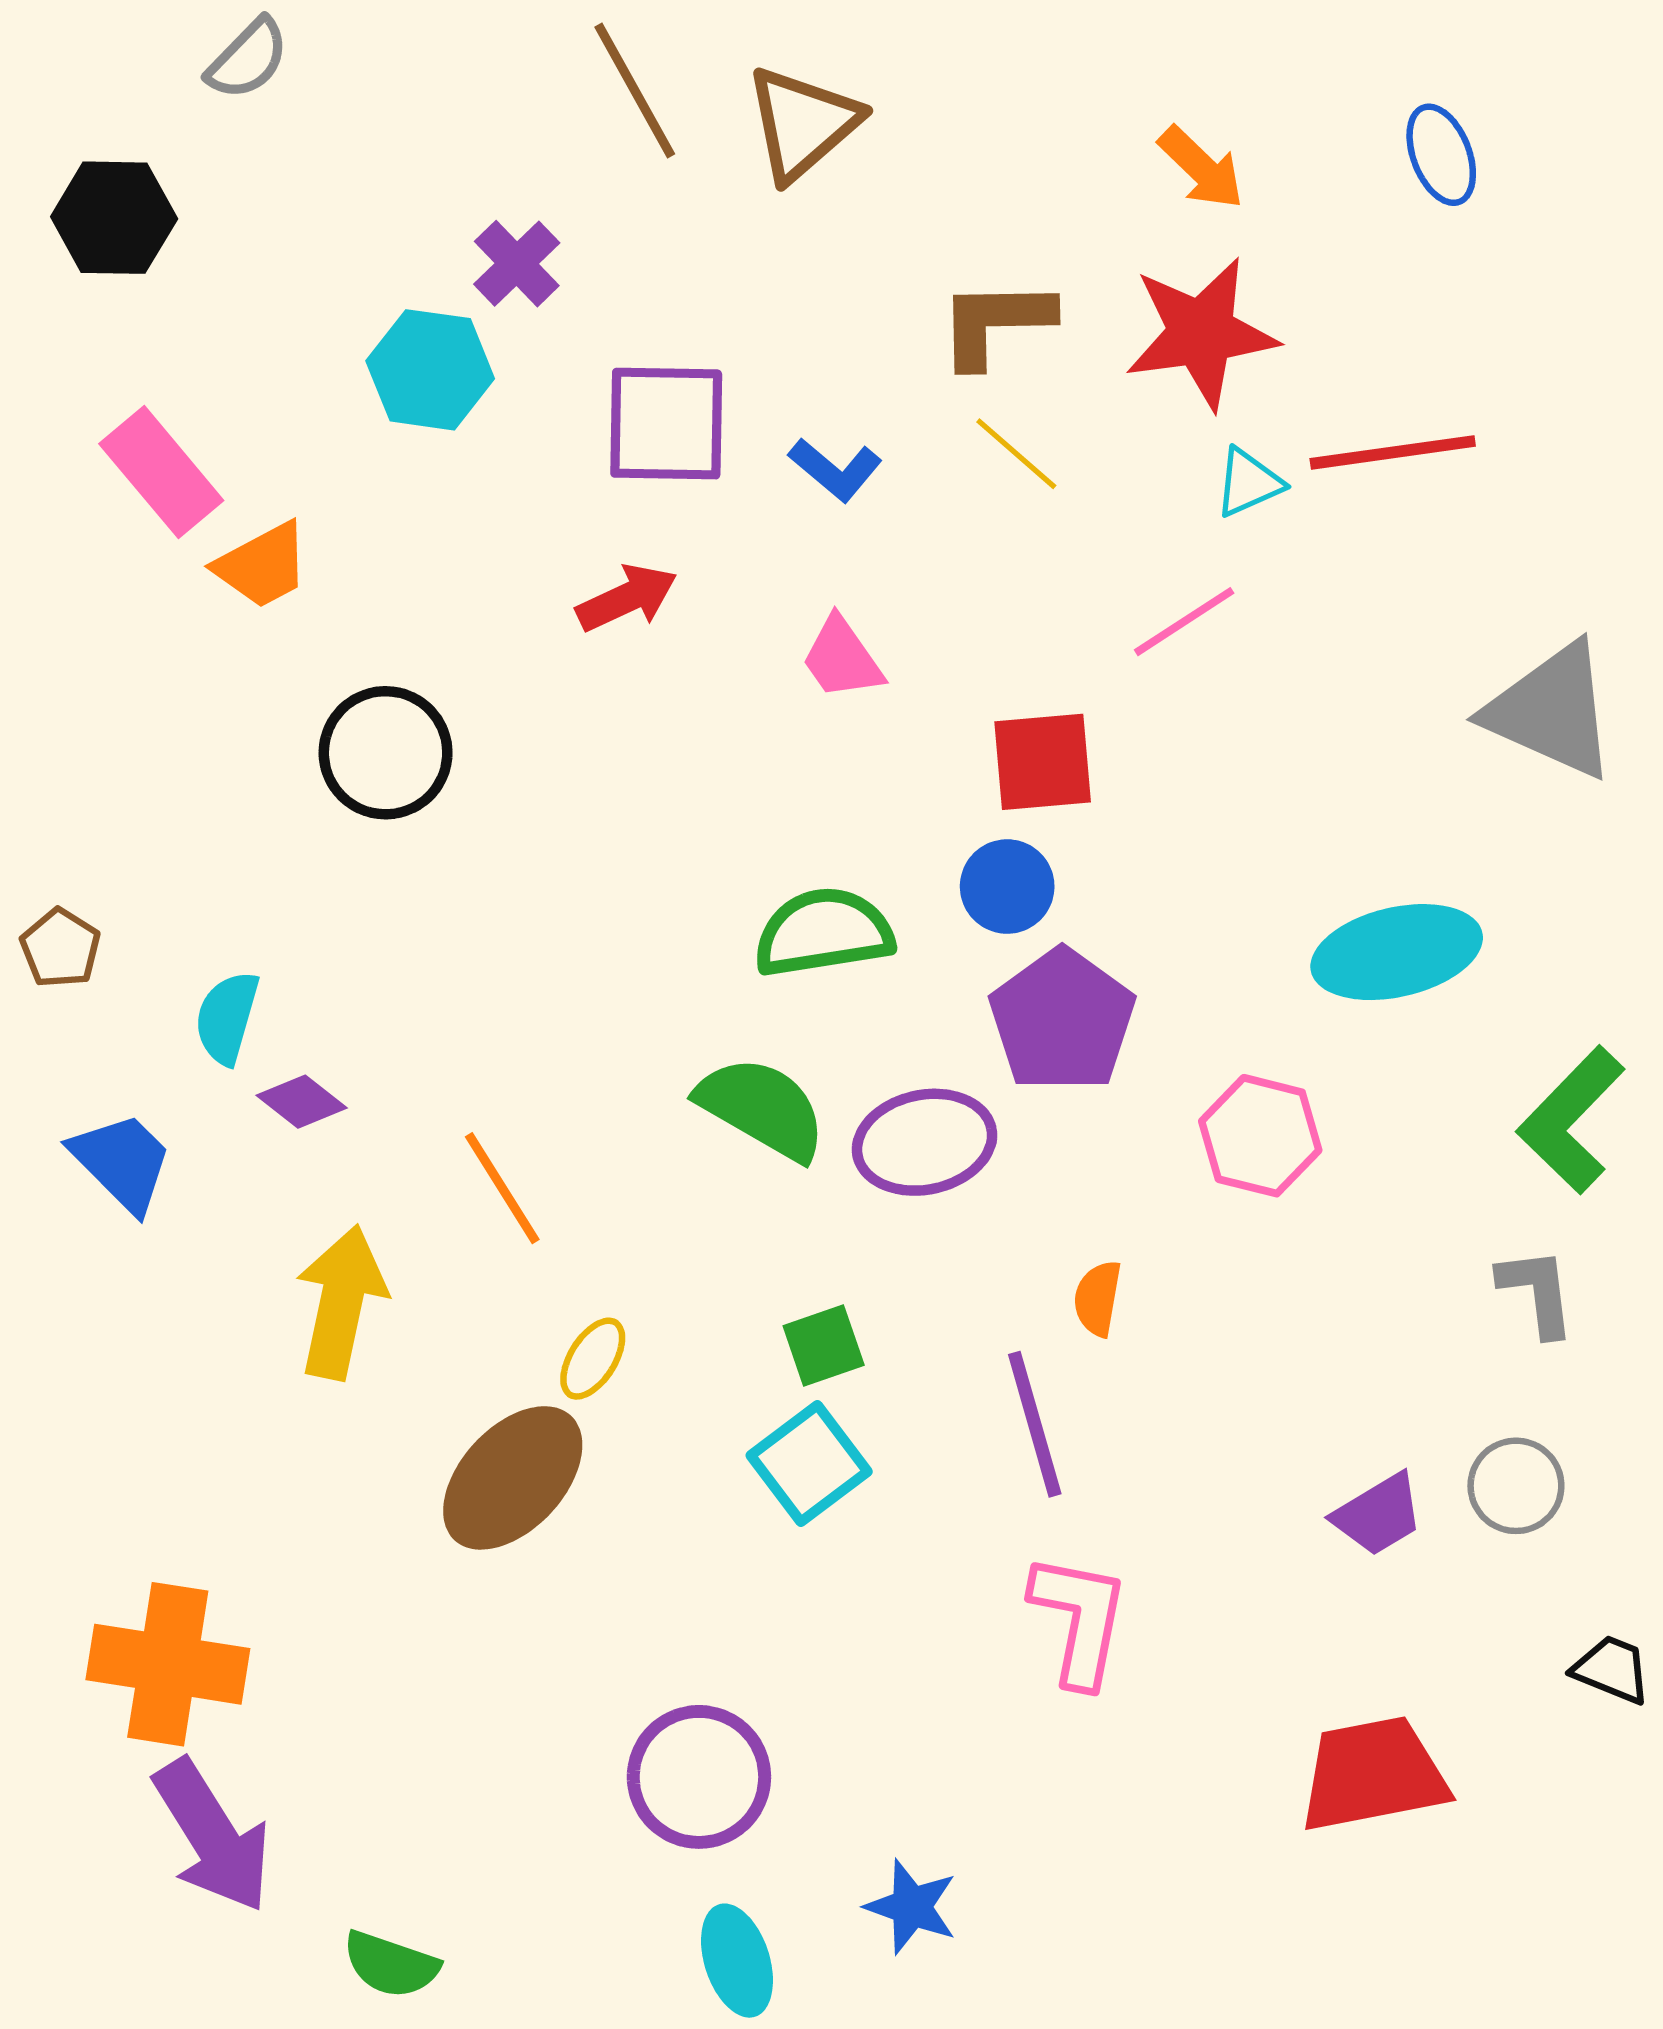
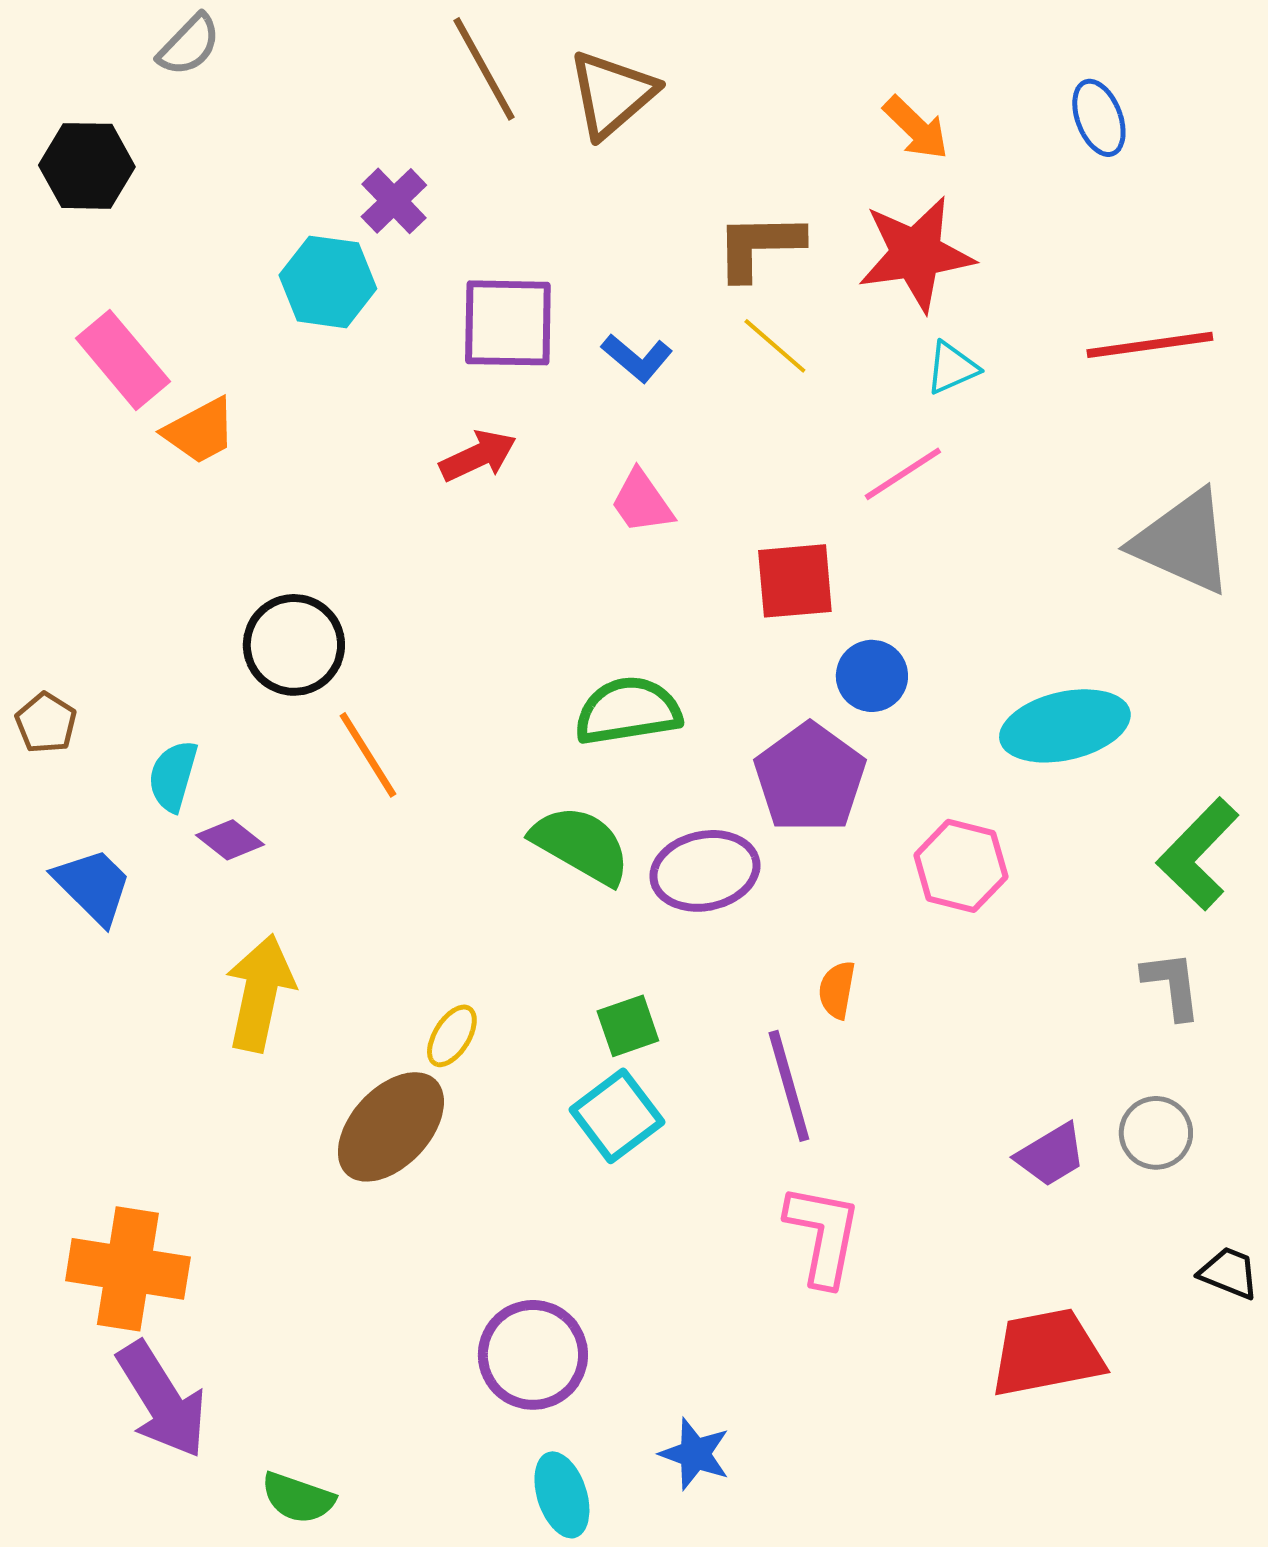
red line: (1393, 452) -> (1150, 345), moved
black circle: (386, 753) -> (294, 645), moved
blue circle: (1007, 887) -> (872, 676), moved
orange line: (502, 1188) -> (368, 755), moved

